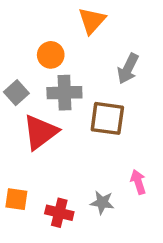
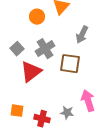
orange circle: (51, 55) -> (37, 17), moved
gray cross: (64, 93) -> (45, 49), turned -30
pink arrow: (138, 182) -> (88, 101), size x1.5

